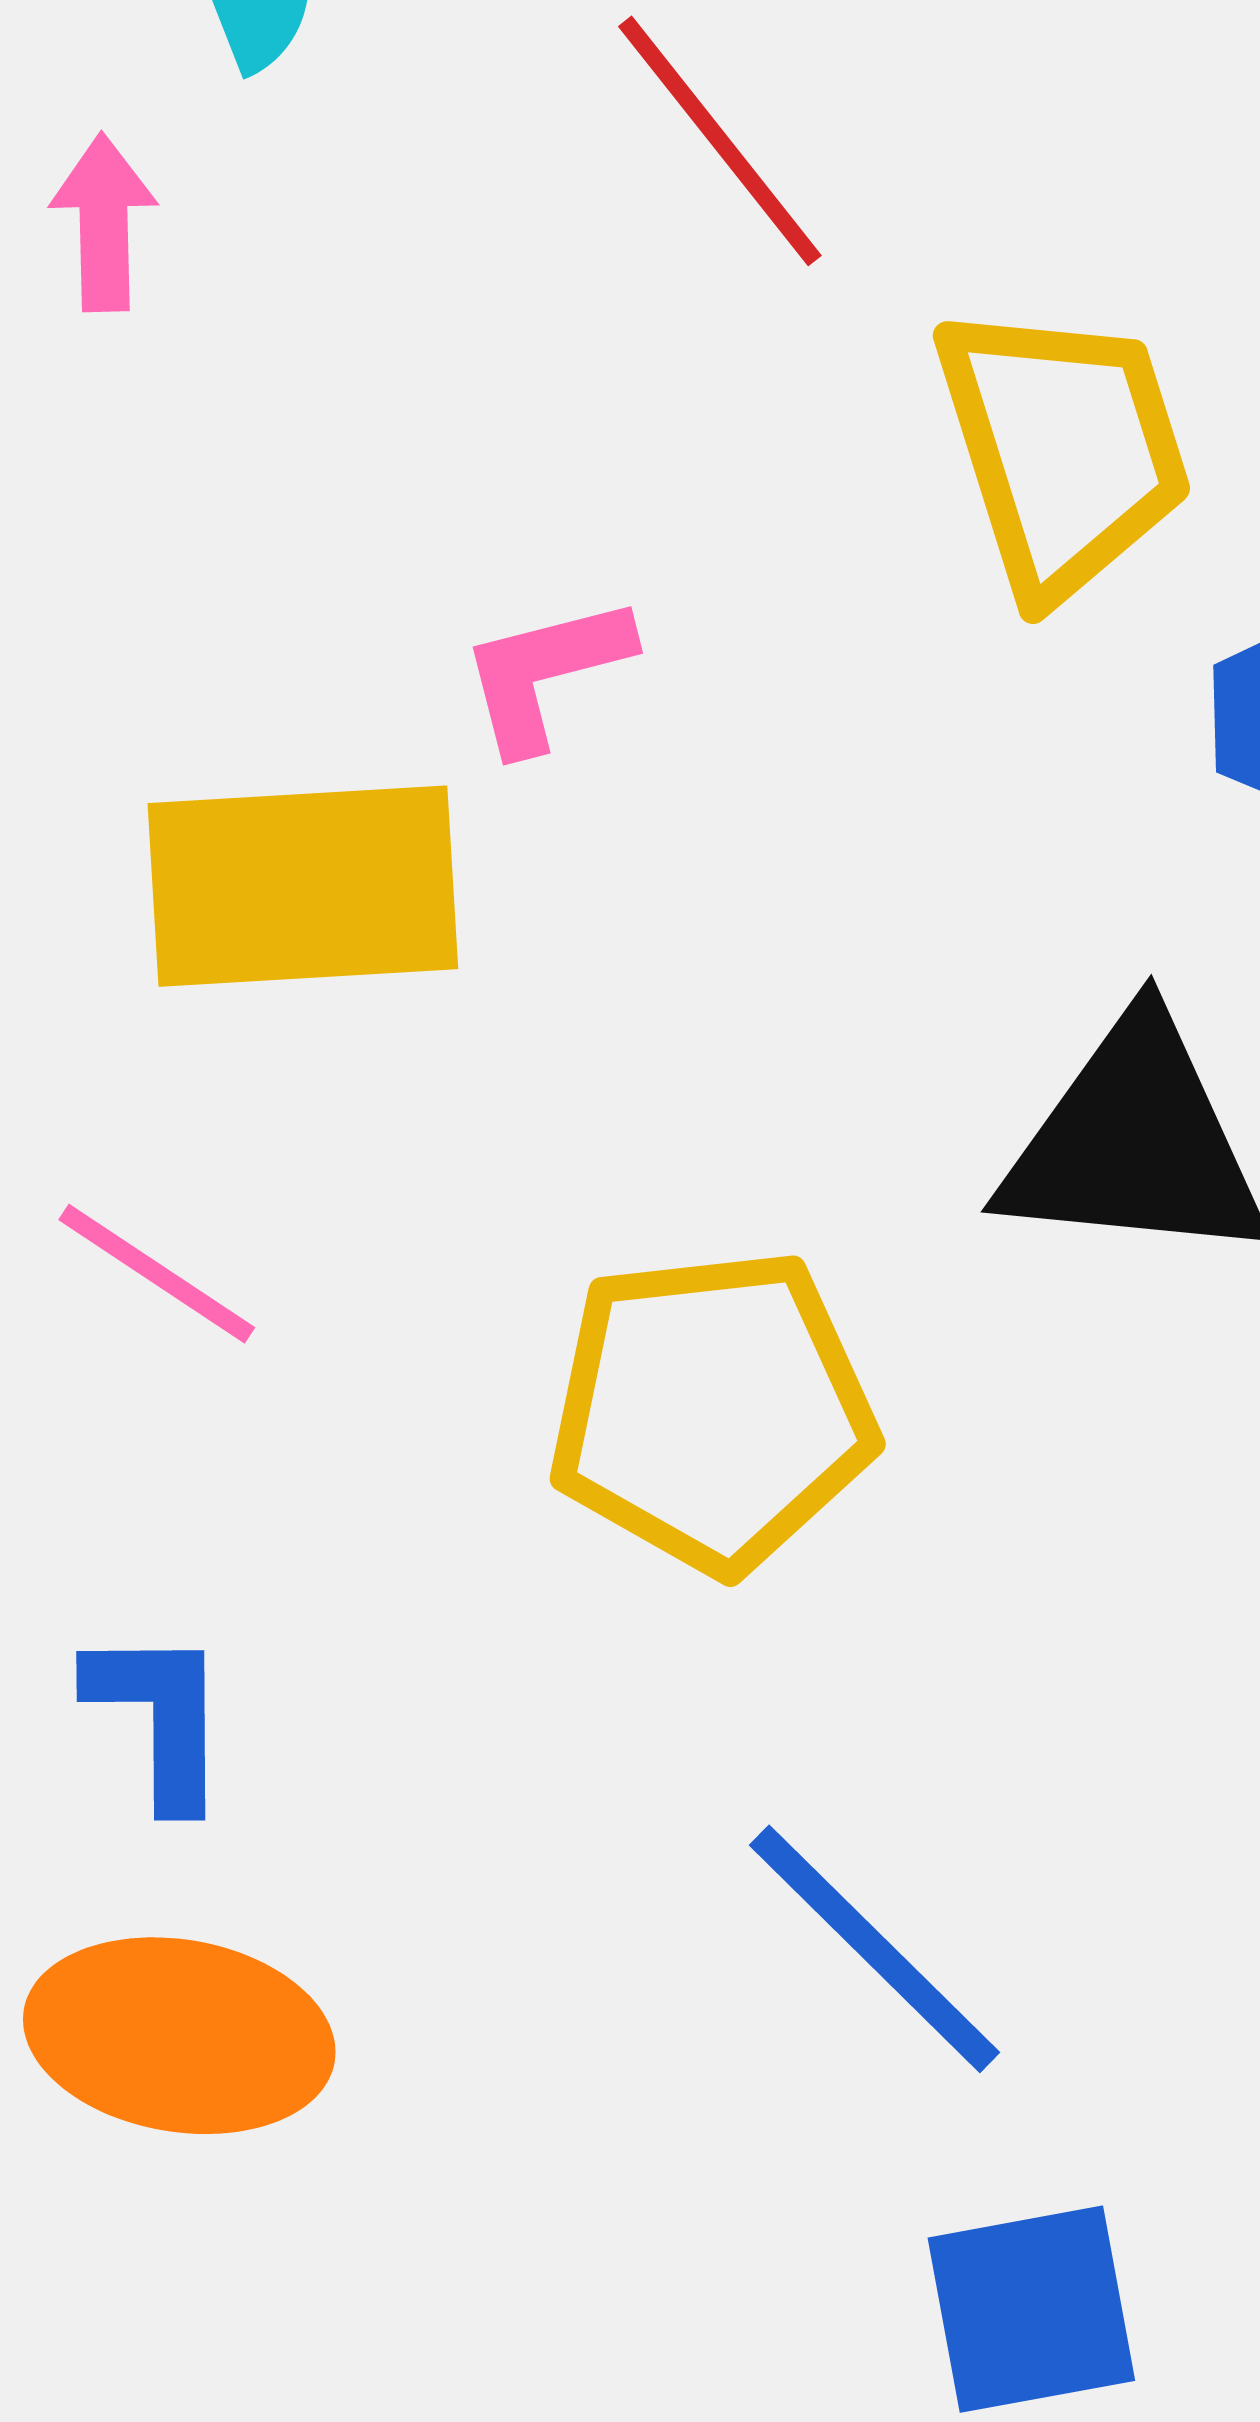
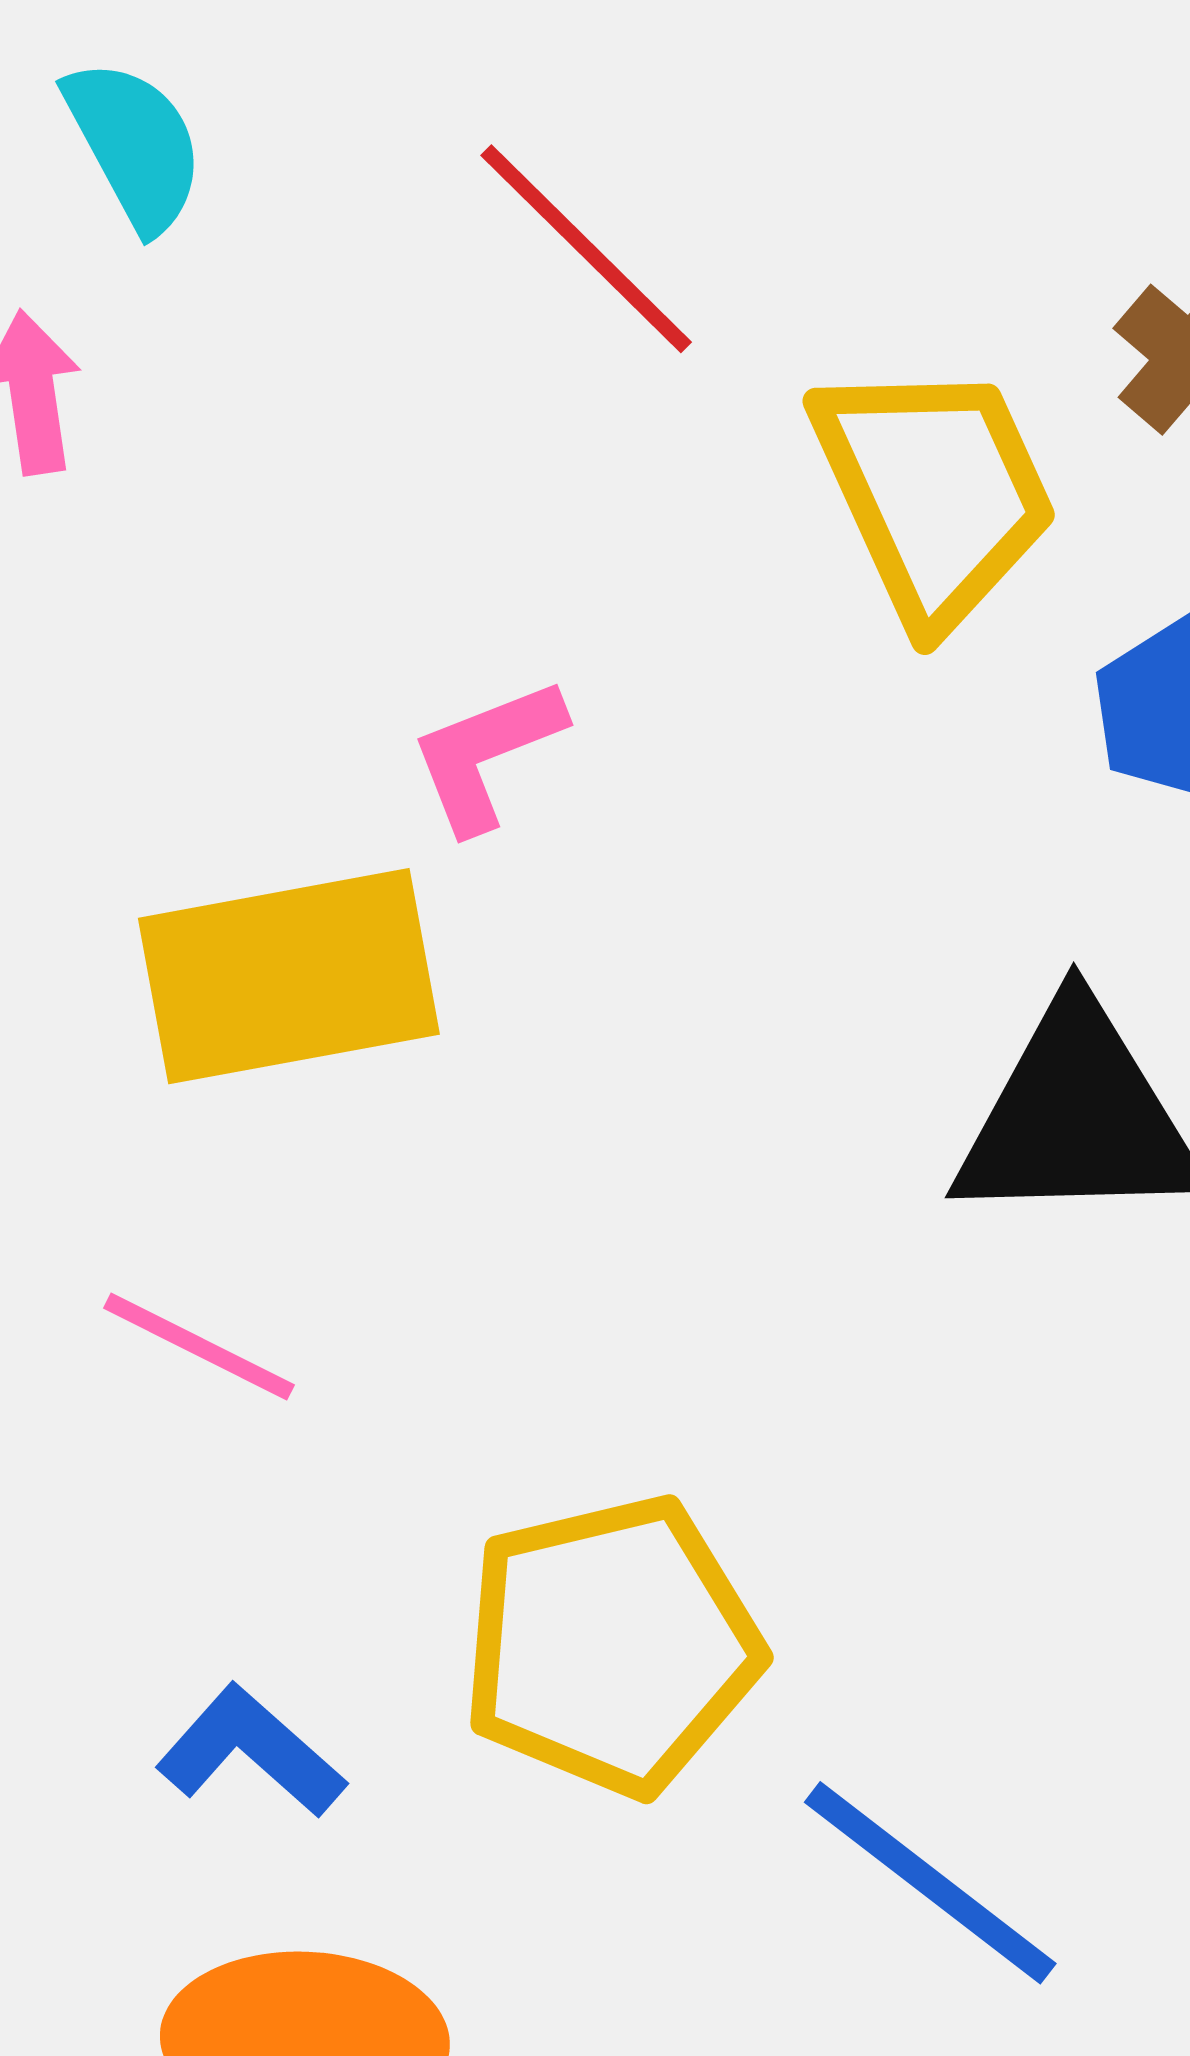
yellow pentagon: (712, 1411) -> (611, 1646), moved
blue L-shape: (159, 1717) -> (251, 1751), turned -41

